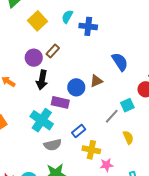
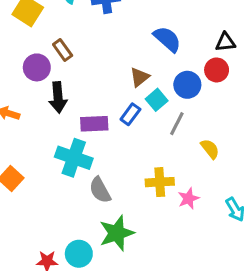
brown rectangle: (53, 51) -> (63, 50), turned -64
blue circle: (76, 87) -> (187, 85), moved
cyan square: (127, 105) -> (157, 100), moved
blue rectangle: (79, 131) -> (130, 114), moved
gray semicircle: (53, 145) -> (100, 190), turned 90

